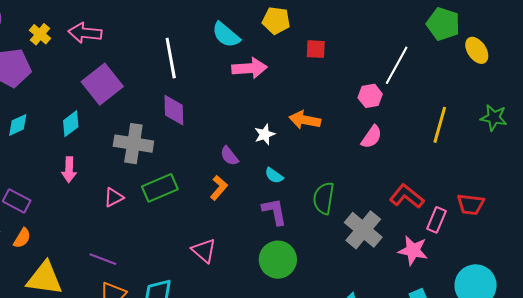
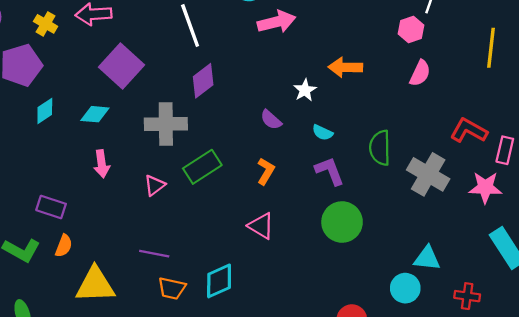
purple diamond: (174, 110) -> (203, 81), turned 64
cyan diamond: (71, 124) -> (95, 114), turned 52
cyan diamond: (18, 125) -> (45, 111), moved
orange L-shape: (219, 188) -> (266, 171), moved

